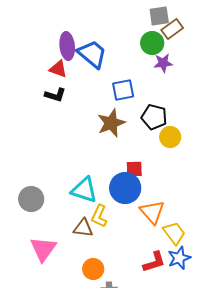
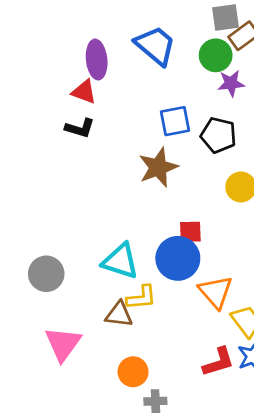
blue trapezoid: (92, 54) -> (155, 46), moved
black pentagon: (154, 117) -> (218, 135), moved
yellow L-shape: (99, 216) -> (141, 298), turned -120

